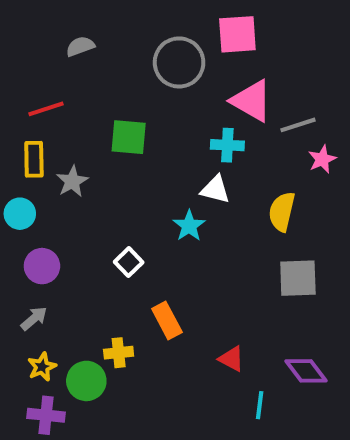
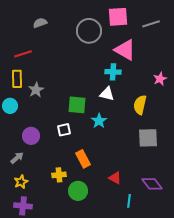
gray line: (298, 125) -> (151, 24), moved
green square: (129, 137) -> (77, 105), moved
cyan star: (189, 226) -> (99, 121), moved
white square: (129, 262) -> (64, 130), turned 32
purple circle: (42, 266) -> (31, 136), moved
green circle: (86, 381) -> (78, 191), moved

